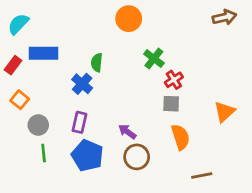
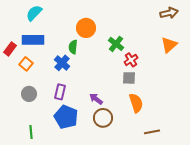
orange circle: (129, 19) -> (86, 28), moved
cyan semicircle: (18, 24) -> (34, 13), moved
orange square: (20, 100) -> (26, 64), moved
orange triangle: (224, 112) -> (169, 45), moved
green line: (44, 153) -> (31, 132), moved

